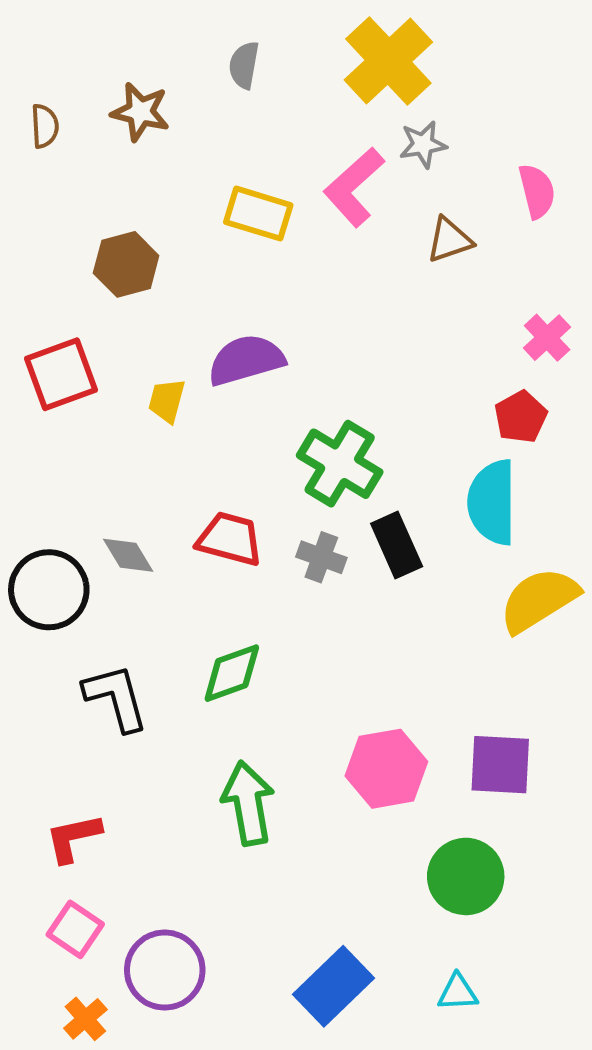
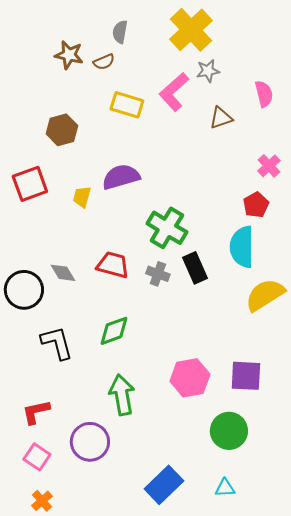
brown semicircle: (45, 126) -> (104, 62), moved, turned 70
purple circle: (165, 970) -> (90, 442), moved

